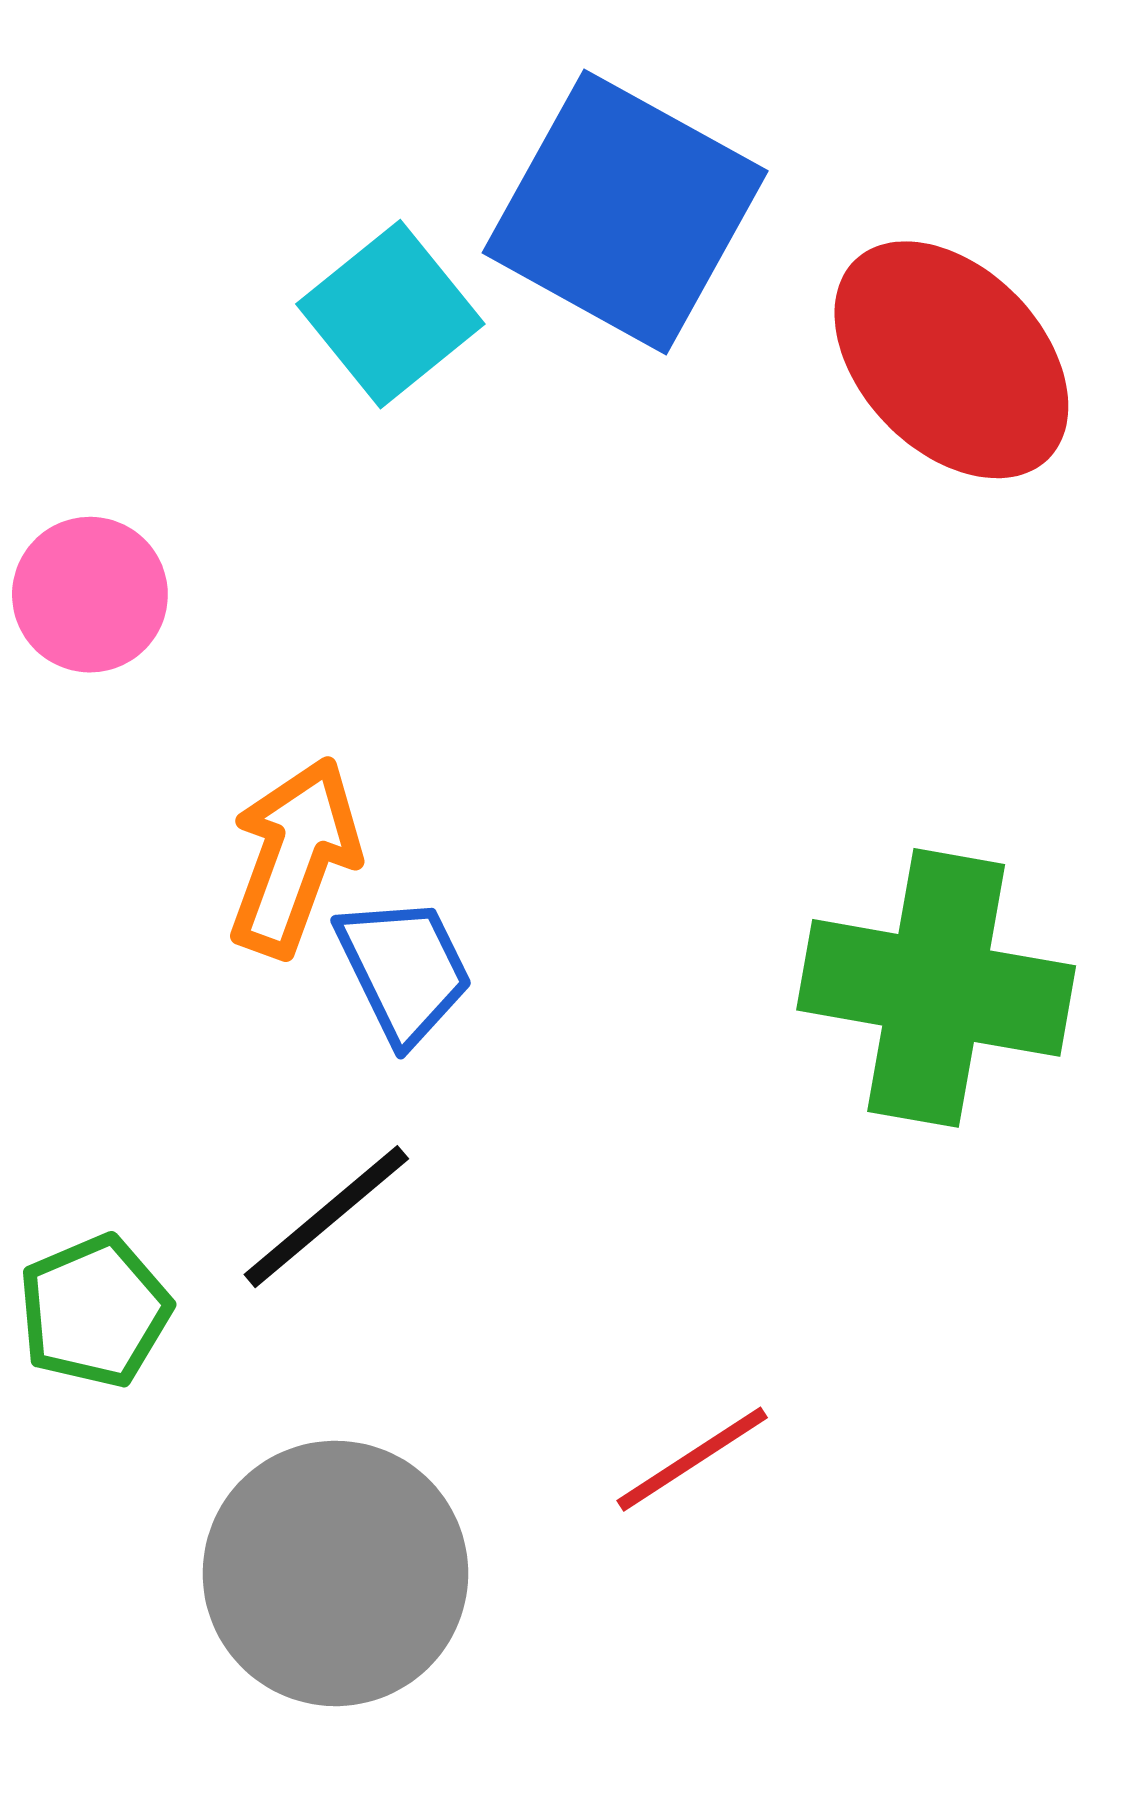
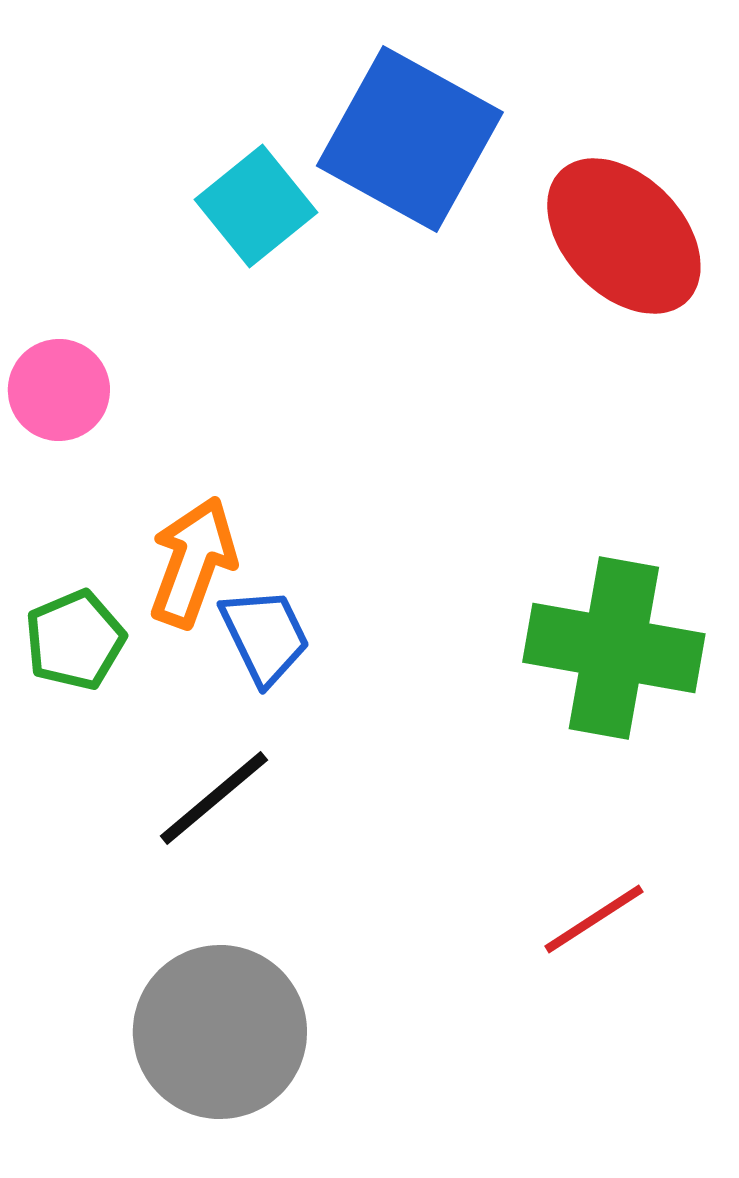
green pentagon: (95, 1311) -> (75, 640), moved
red line: (692, 1459) -> (594, 919), moved

